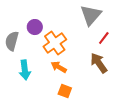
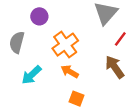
purple circle: (35, 27) -> (39, 16), moved
cyan arrow: (25, 70) -> (31, 75), turned 54

